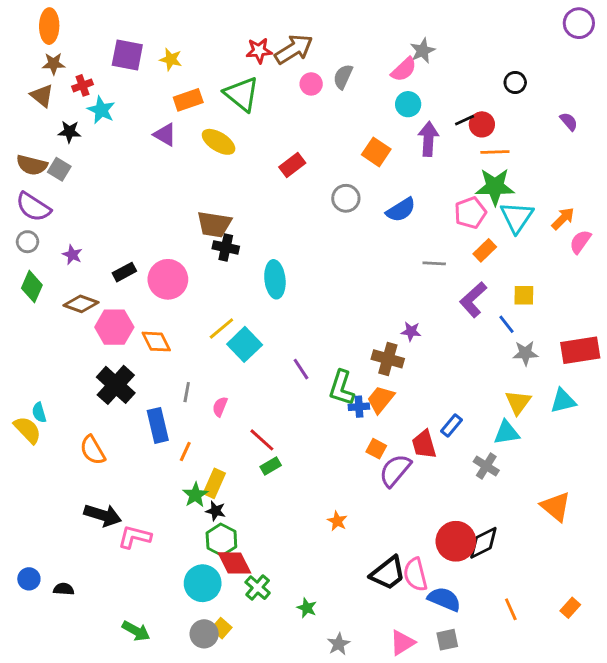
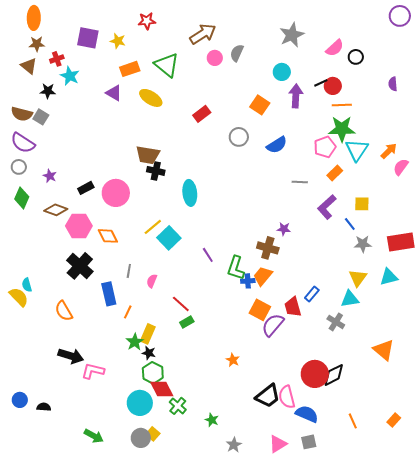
red star: (259, 51) -> (147, 21), moved
gray star: (423, 51) -> (292, 35), size x1.4
pink semicircle: (404, 69) -> (335, 48), moved
purple semicircle: (569, 122) -> (393, 84), turned -144
orange square: (376, 449) -> (260, 310), size x1.5

